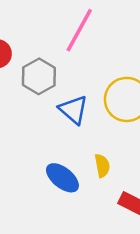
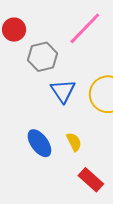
yellow semicircle: (102, 166) -> (74, 142), turned -30

